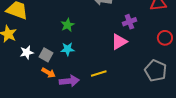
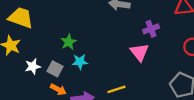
green star: (68, 25) -> (69, 42), moved
pink triangle: (119, 42) -> (139, 52), turned -36

